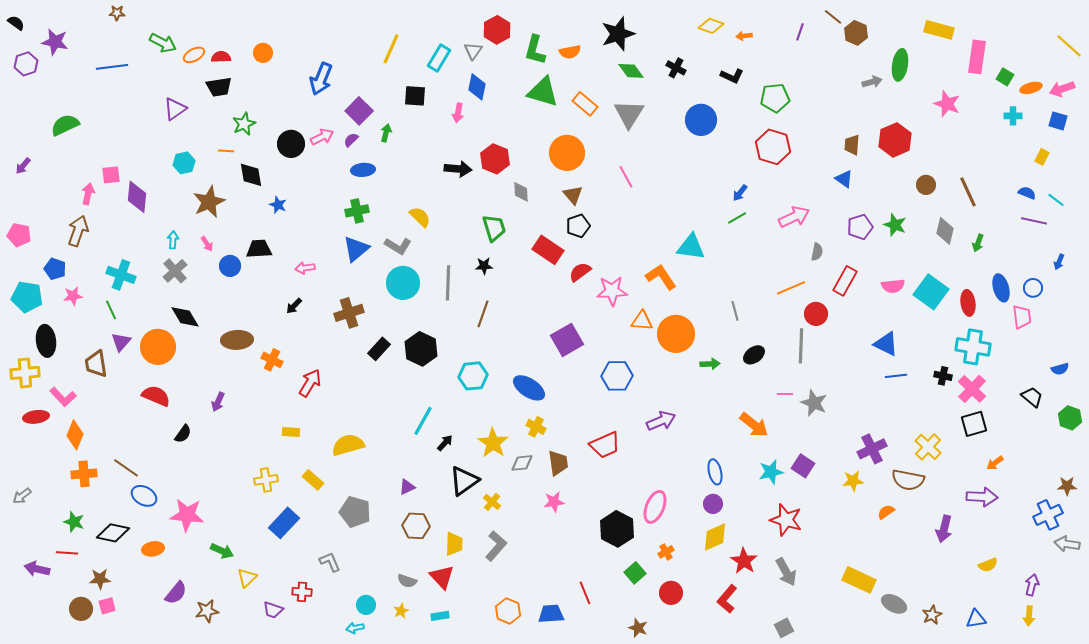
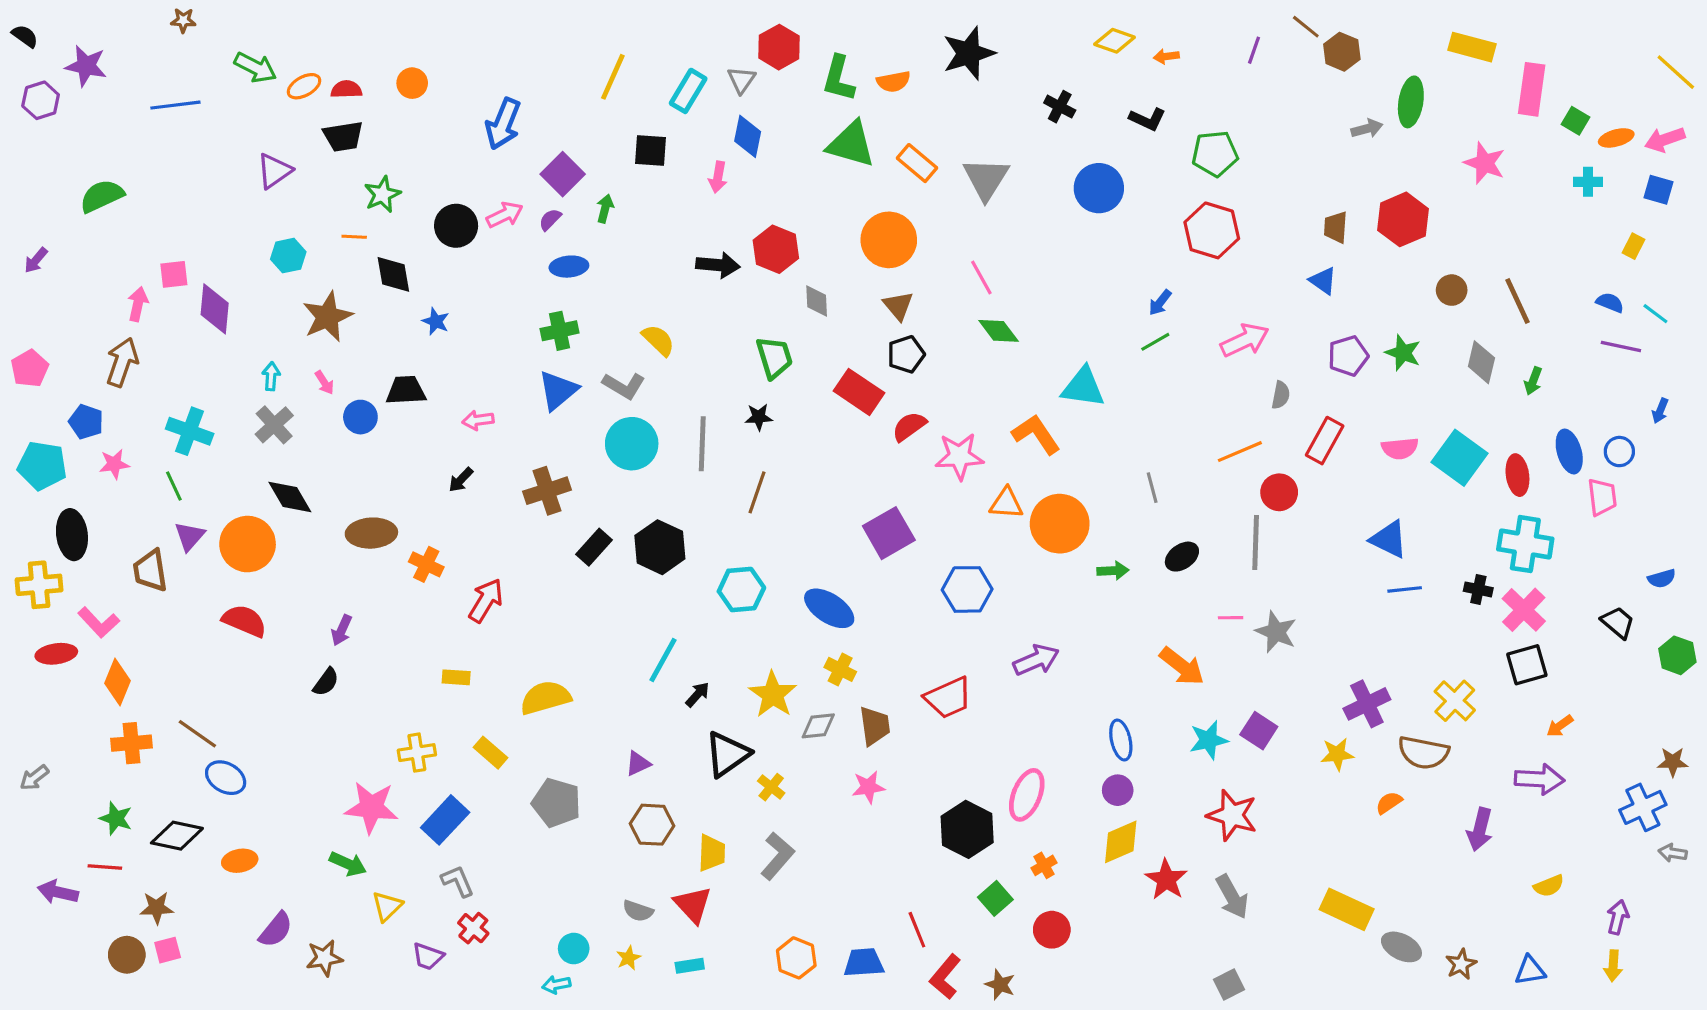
green diamond: (631, 71) -> (999, 331), moved
pink pentagon: (19, 235) -> (30, 368), turned 30
black semicircle: (183, 434) -> (326, 682), moved
pink star: (187, 515) -> (371, 807), moved
gray arrow: (1067, 544) -> (1673, 853), size x0.7
gray L-shape: (330, 562) -> (458, 881), moved
red cross: (302, 592) -> (473, 928), turned 36
red L-shape: (727, 599) -> (945, 977), moved

